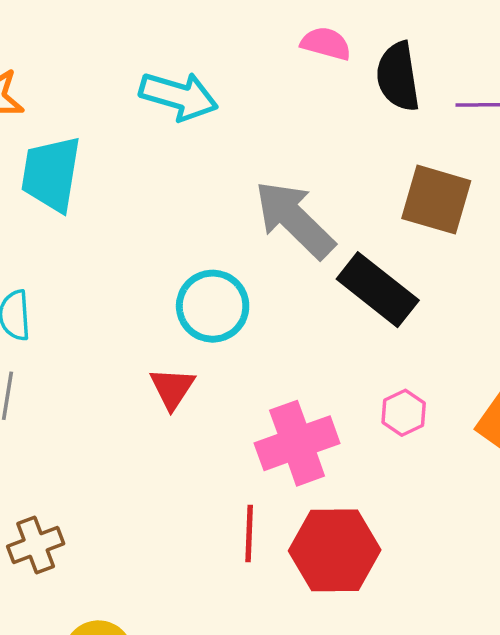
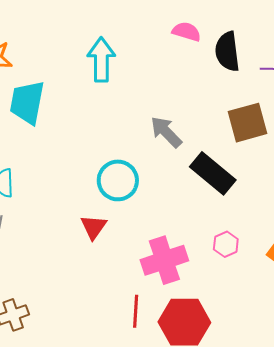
cyan arrow: (179, 96) -> (101, 60), turned -108
brown square: (436, 200) -> (248, 123), turned -33
gray arrow: (295, 219) -> (166, 132), size x0.7

